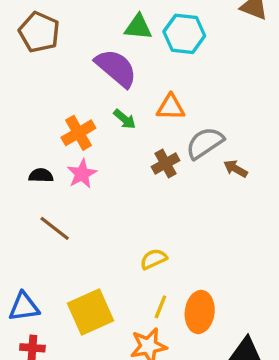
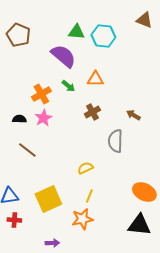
gray semicircle: (205, 143) -> (115, 141), moved, turned -55
orange ellipse: (200, 312) -> (144, 192), moved, turned -70

